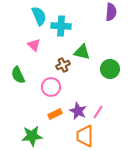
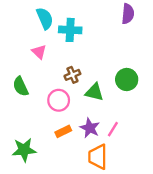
green triangle: (82, 52) -> (94, 92), moved
green star: (32, 136) -> (24, 150), moved

